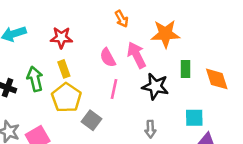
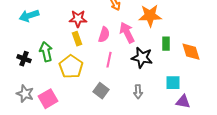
red star: (61, 38) -> (78, 19), moved
pink semicircle: (108, 58) -> (104, 35), turned -133
yellow rectangle: (64, 69) -> (77, 39), moved
gray square: (91, 120) -> (101, 91), moved

